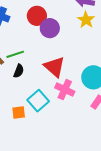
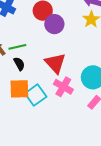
black semicircle: (19, 71) -> (19, 64), turned -56
orange square: (19, 112) -> (19, 89), moved, size x1.5

